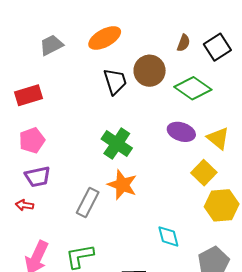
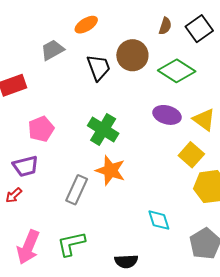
orange ellipse: (105, 38) -> (86, 25), size x0.7
gray trapezoid: (51, 45) -> (52, 50), moved
pink pentagon: (32, 140) -> (41, 129), moved
red arrow: (25, 205) -> (14, 195), turned -48

